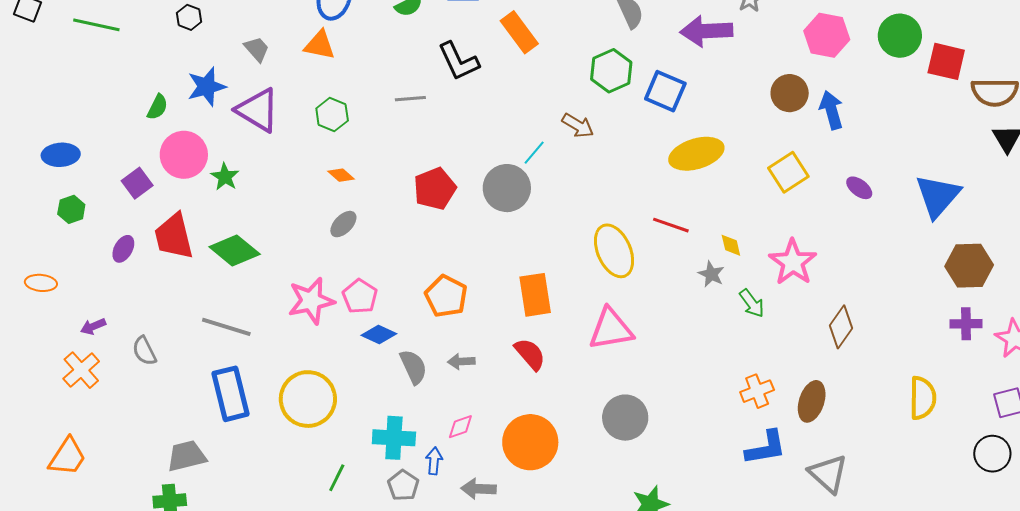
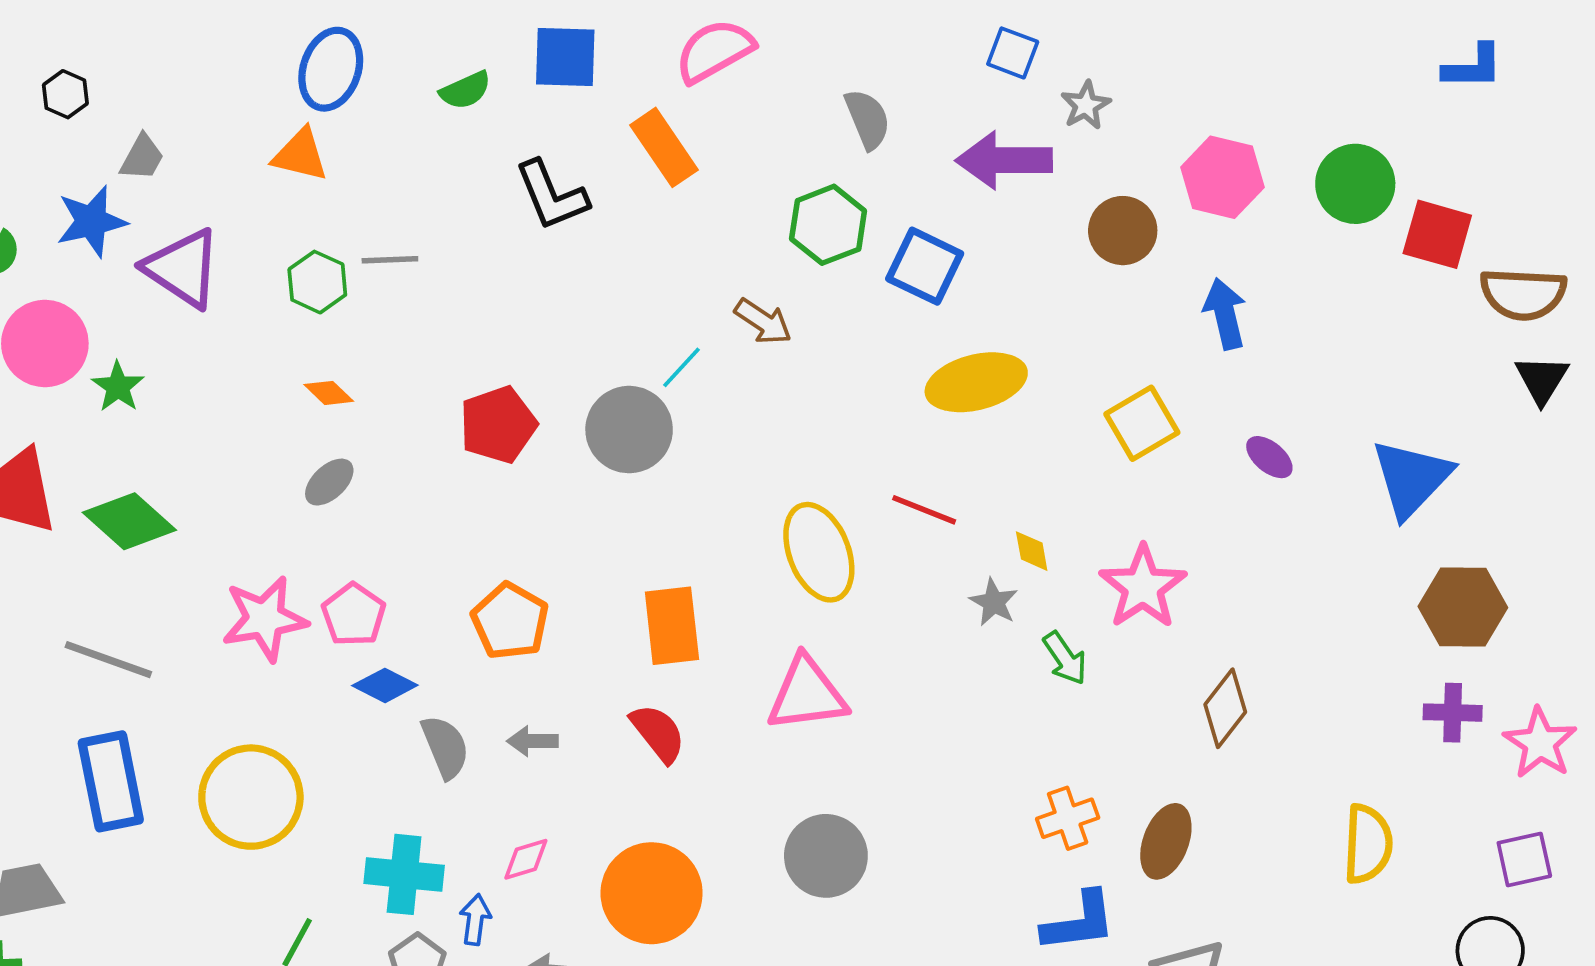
gray trapezoid: (257, 49) -> (142, 157), moved, turned 68
brown circle: (790, 93) -> (1123, 231), moved
gray line: (410, 99) -> (390, 260), moved

